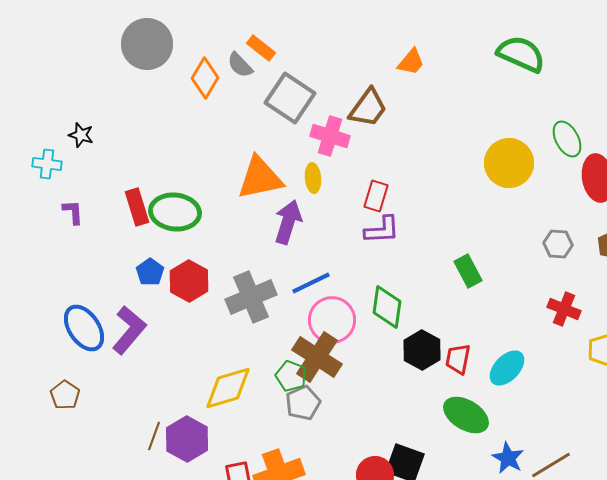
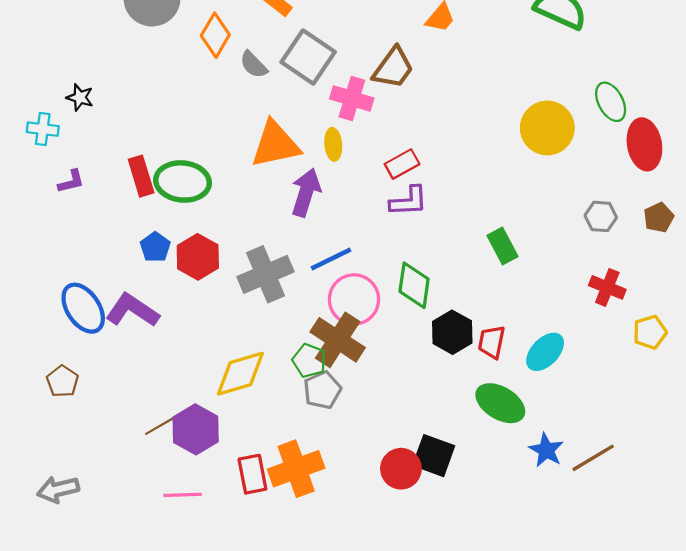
gray semicircle: (240, 65) -> (254, 65), moved
red rectangle: (376, 196) -> (402, 164), turned 44
purple L-shape: (73, 212) -> (71, 181), turned 80
purple L-shape: (129, 330) -> (132, 310), turned -96
brown line: (154, 436) -> (160, 426), turned 40

